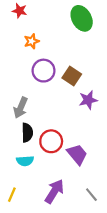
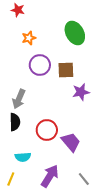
green ellipse: (82, 18) -> (75, 33), moved
brown square: (72, 76) -> (66, 70), turned -36
black semicircle: (27, 133) -> (15, 122), moved
cyan semicircle: (25, 161) -> (23, 157), moved

